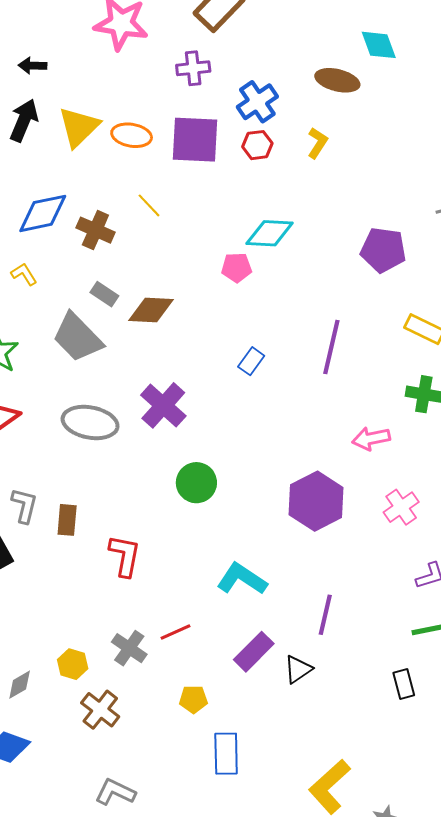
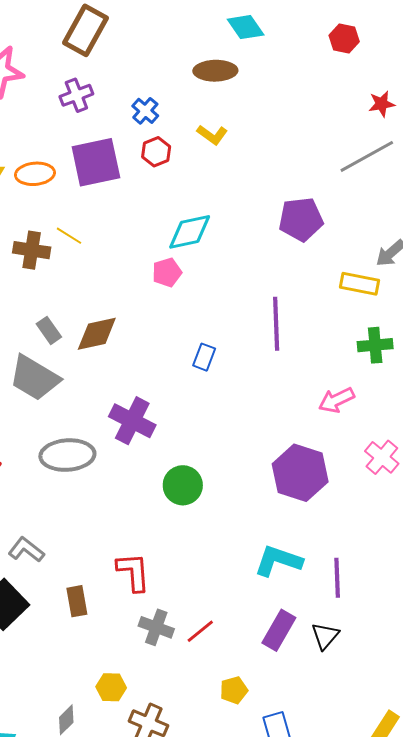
blue cross: (257, 102) -> (145, 111), size x0.7
yellow L-shape: (318, 143) -> (212, 135), turned 108
brown cross: (95, 230) -> (32, 250), moved
gray rectangle: (104, 294) -> (49, 330), turned 36
gray L-shape: (24, 506) -> (26, 550), turned -51
brown rectangle: (67, 520) -> (77, 601), moved
cyan L-shape: (242, 579) -> (278, 561), moved
gray cross: (129, 648) -> (156, 627), moved

